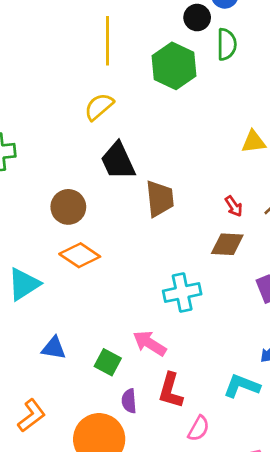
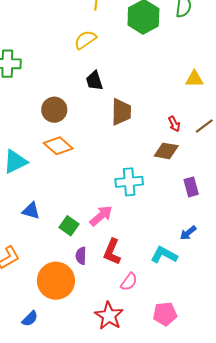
black trapezoid: (118, 161) -> (94, 81), size x0.7
pink arrow: (150, 343) -> (101, 216), turned 100

